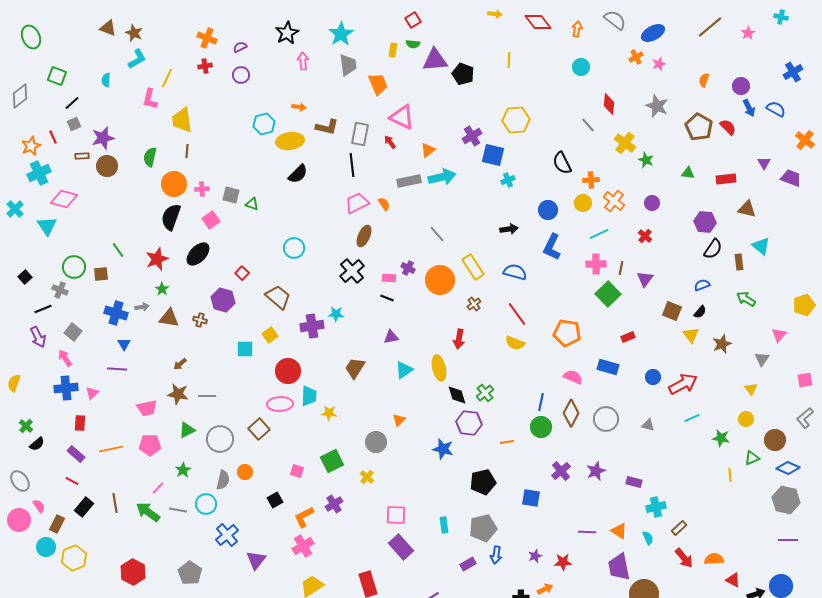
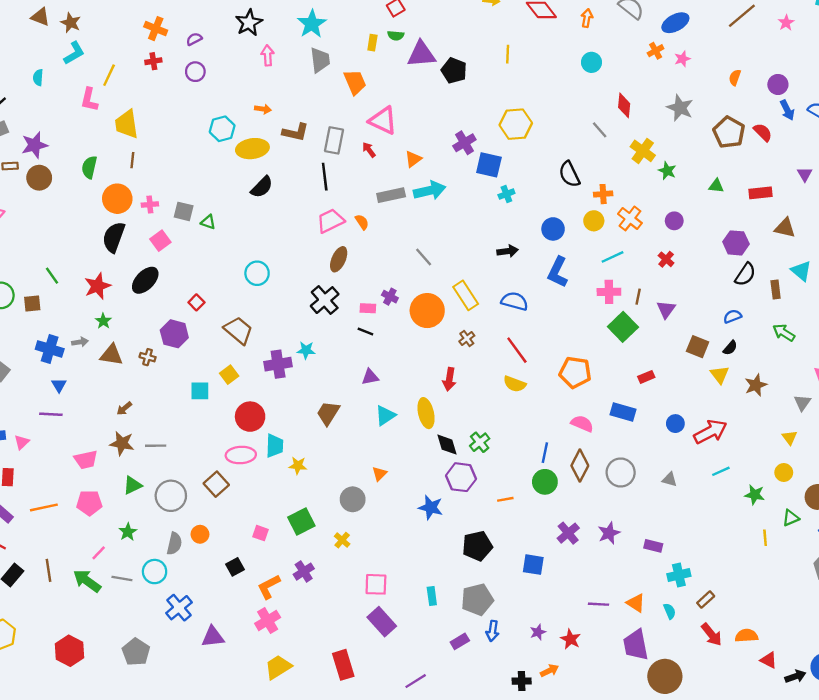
purple triangle: (256, 560) -> (213, 637), turned 45
red star: (563, 562) -> (571, 639), turned 30

